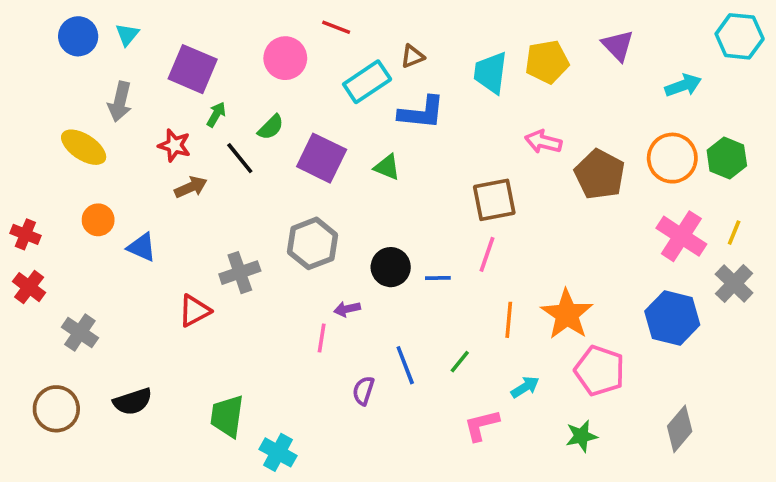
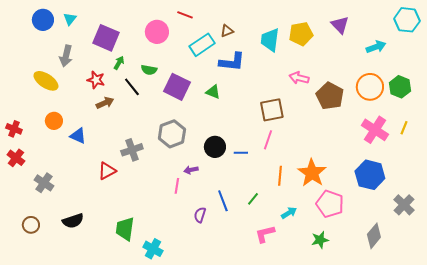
green semicircle: (271, 127) -> (149, 70), turned 56
gray cross: (734, 283) -> (404, 205), moved
brown circle: (56, 409) -> (31, 225), size x0.7

